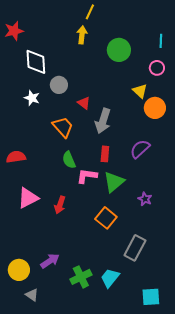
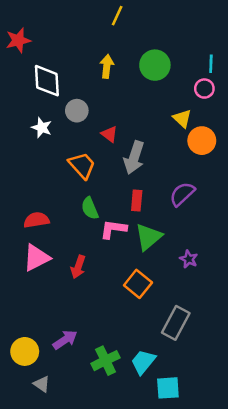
yellow arrow: (82, 35) -> (107, 66), moved
cyan line: (161, 41) -> (211, 64), moved
red semicircle: (16, 157) -> (36, 220), moved
cyan square: (151, 297) -> (168, 388), moved

